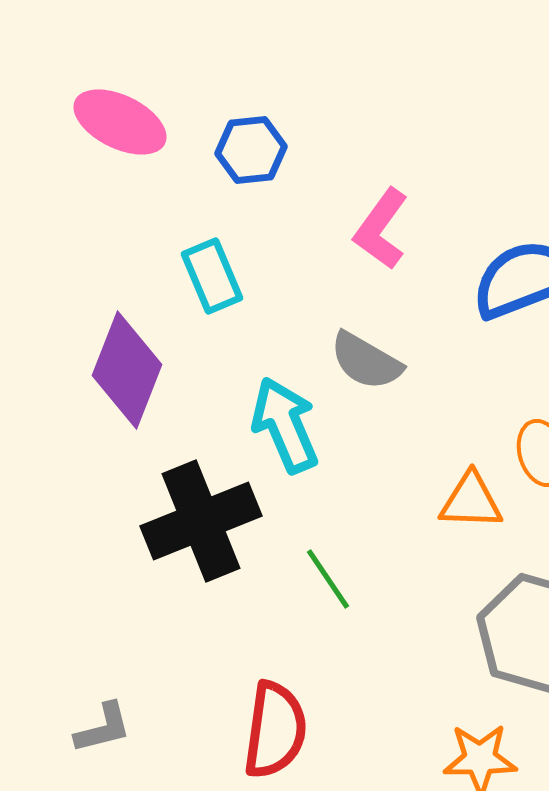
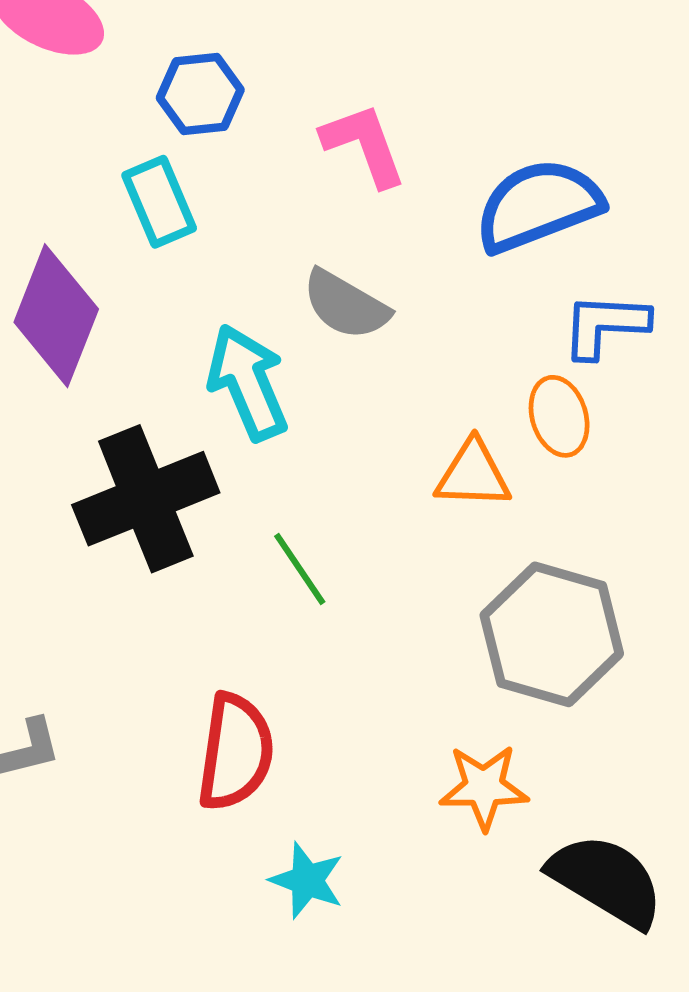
blue hexagon: (251, 150) -> (200, 94), moved
pink L-shape: (381, 229) -> (364, 145), turned 124

